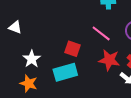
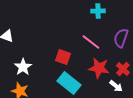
cyan rectangle: (65, 72) -> (69, 83), moved, turned 55

